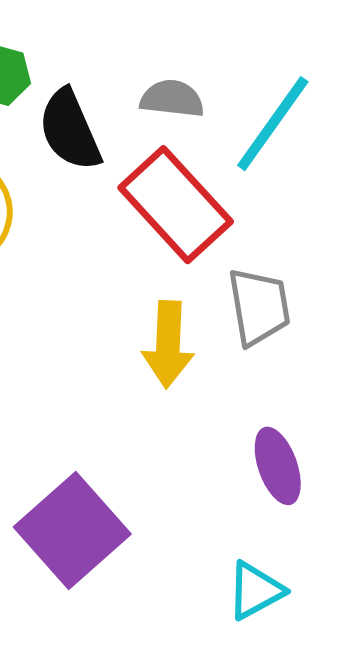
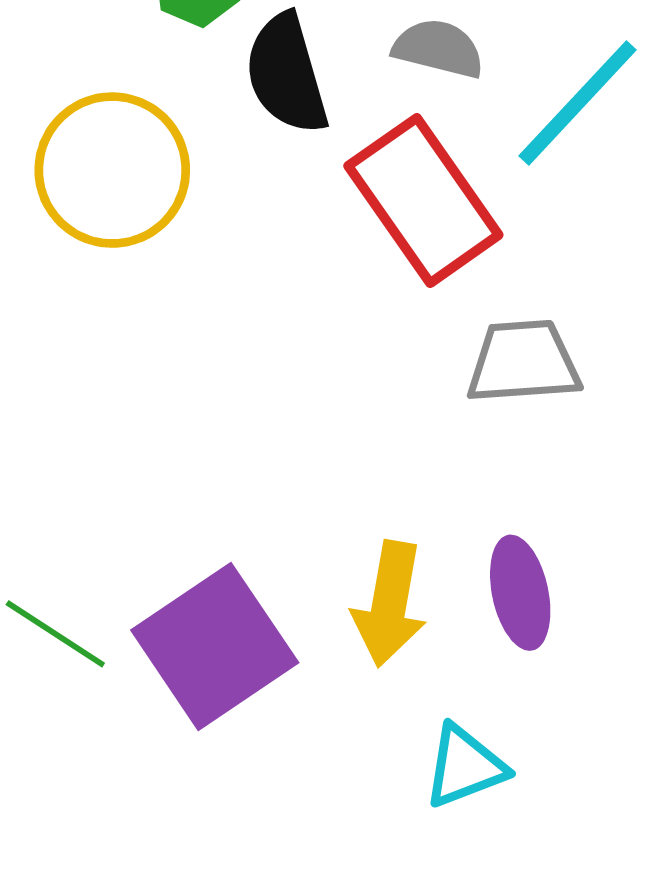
gray trapezoid: (259, 307) -> (523, 362), turned -92
yellow arrow: (168, 344) -> (389, 604), moved

